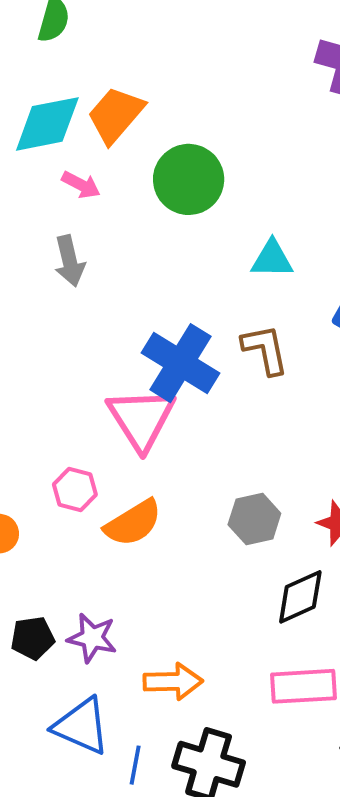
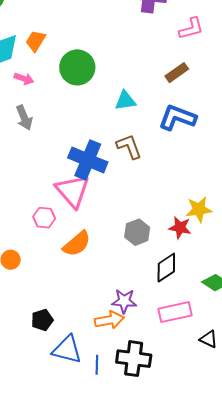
orange trapezoid: (116, 115) -> (36, 41), size x0.7
pink hexagon: (75, 489) -> (44, 218), moved
black pentagon: (33, 638) -> (42, 320), moved
purple star: (92, 638) -> (124, 301), moved

